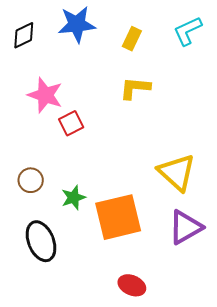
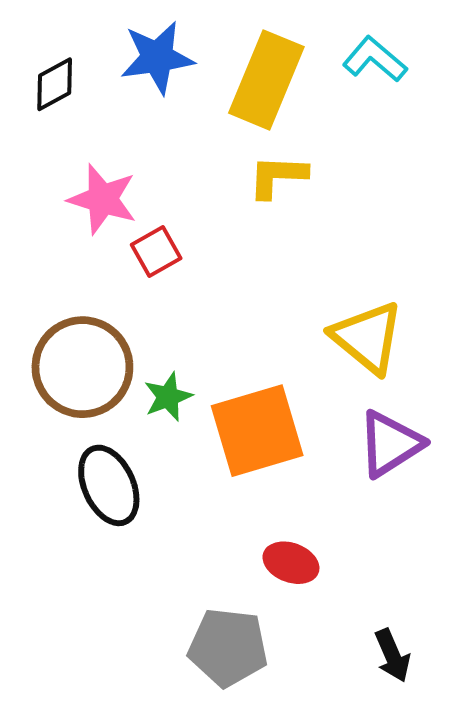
cyan L-shape: (188, 31) -> (375, 59), turned 68
yellow rectangle: (132, 39) -> (266, 80), size x2.0
brown circle: (31, 180) -> (82, 367), size x2.0

